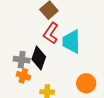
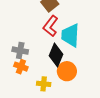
black diamond: (39, 58) -> (56, 55), moved
orange circle: (86, 83) -> (67, 71), moved

